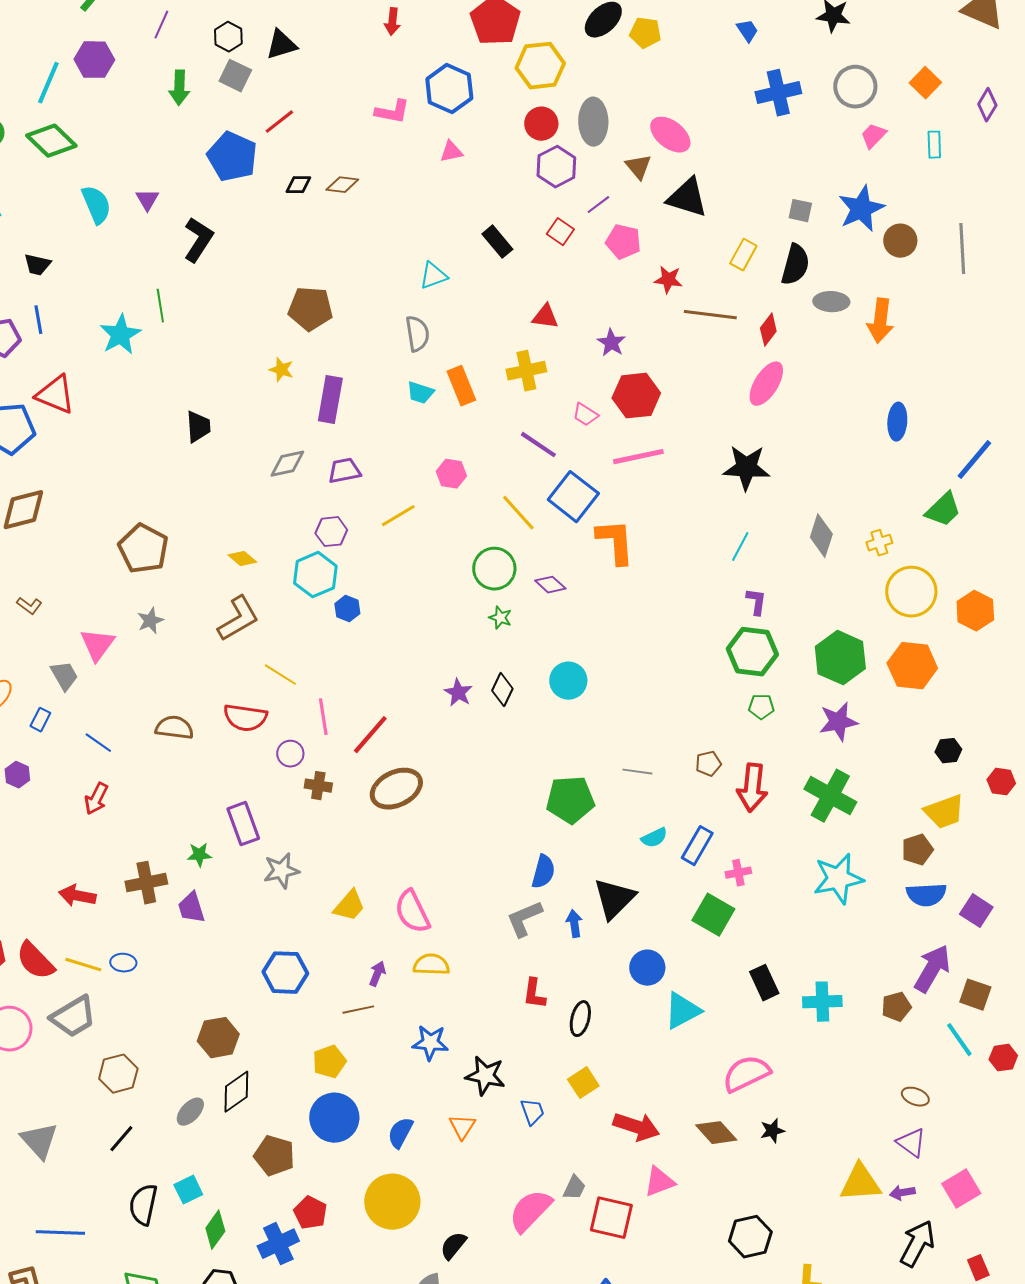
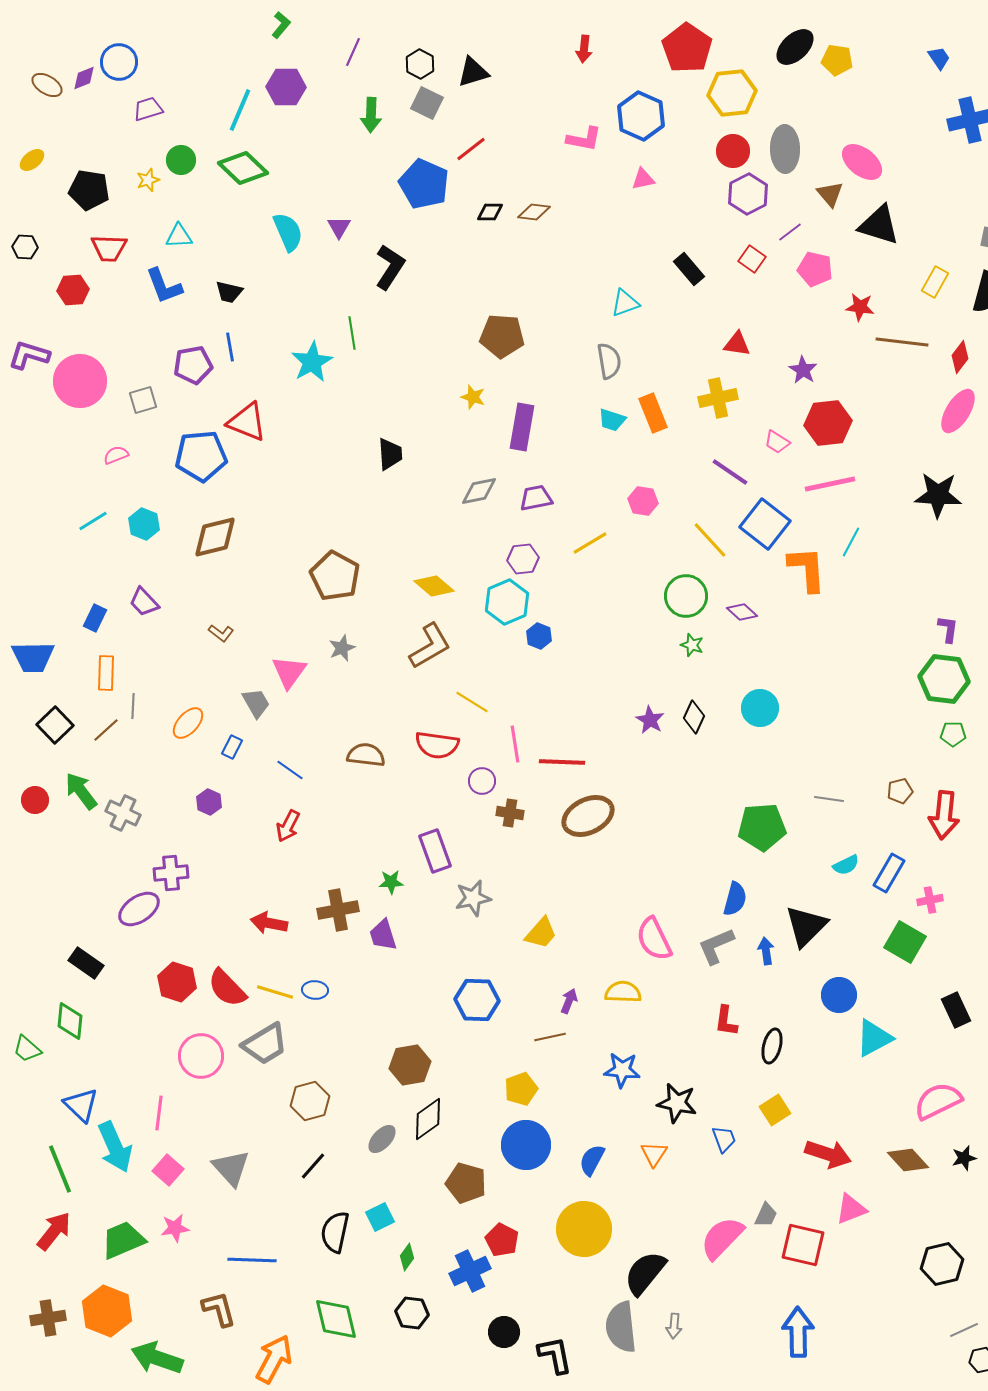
cyan line: (740, 547) -> (851, 542), moved
yellow diamond: (242, 559) -> (434, 586), size x1.4
red line: (370, 735) -> (562, 762), turned 51
pink semicircle: (412, 912) -> (654, 939), moved
green diamond: (215, 1230) -> (407, 1257), size x0.7
black semicircle: (453, 1246) -> (645, 1273), size x1.6

